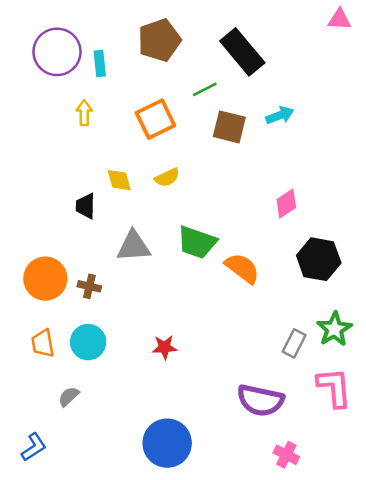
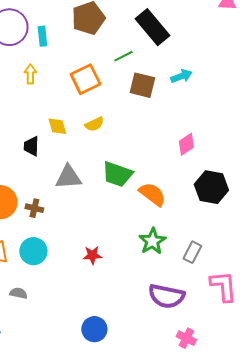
green star: (334, 329) -> (152, 241), moved
gray semicircle: (69, 396) -> (18, 293), turned 54
blue circle: (167, 443) -> (94, 329), size x0.7

